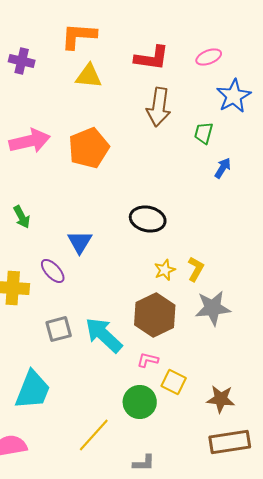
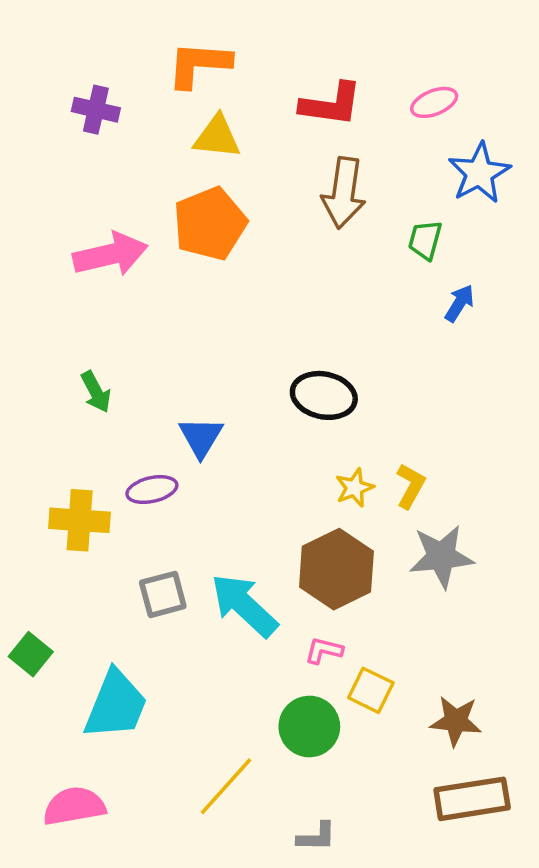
orange pentagon: (89, 148) -> (210, 224), moved
purple ellipse: (53, 271) -> (152, 490), turned -60

